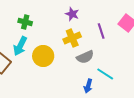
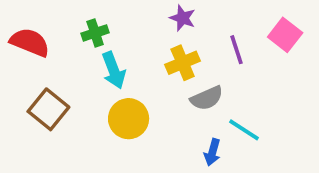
green cross: (25, 22) -> (95, 33), turned -32
cyan arrow: (20, 46) -> (114, 70), moved, turned -48
yellow circle: (43, 56) -> (129, 119), moved

